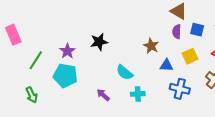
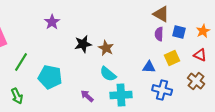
brown star: (151, 46) -> (106, 48), moved
purple star: (67, 51) -> (52, 22), moved
cyan cross: (138, 94) -> (121, 95), size x1.5

